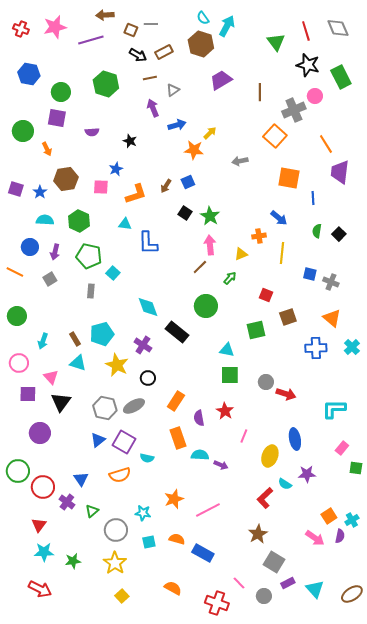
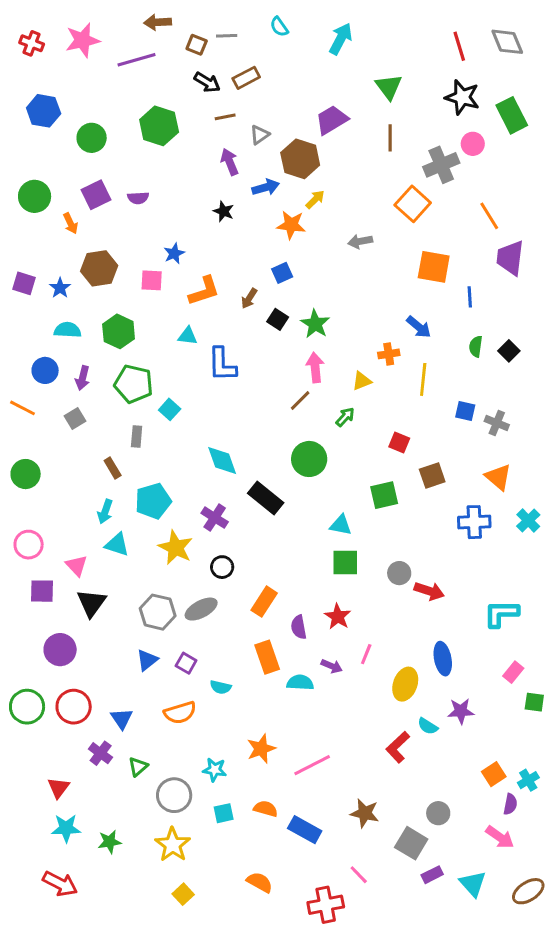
cyan semicircle: (203, 18) -> (279, 27), moved
green triangle: (276, 42) -> (389, 87), moved
brown hexagon: (201, 44) -> (300, 159), moved
purple square: (57, 118) -> (96, 195), moved, turned -36
black star: (130, 141) -> (224, 211), moved
brown arrow: (166, 186) -> (249, 298), moved
brown rectangle: (75, 339) -> (113, 468), moved
cyan arrow: (43, 341) -> (105, 512), moved
purple square: (124, 442) -> (186, 663), size x0.6
purple arrow: (221, 465) -> (332, 666), moved
red circle: (43, 487) -> (74, 707), moved
brown star: (258, 534) -> (365, 813), moved, turned -30
pink arrow: (315, 538) -> (500, 837), moved
gray circle: (264, 596) -> (438, 813), moved
red cross: (217, 603) -> (326, 905), turned -30

